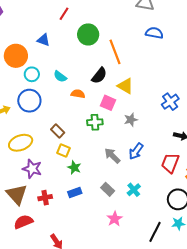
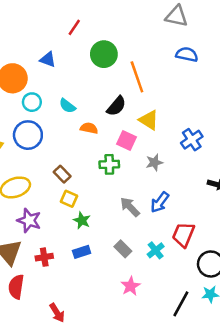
blue cross: (170, 102) -> (192, 140), moved
red trapezoid: (170, 163) -> (183, 235), moved
red semicircle: (23, 222) -> (16, 287), turned -60

